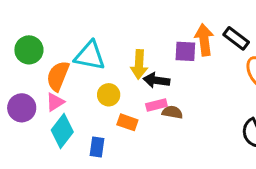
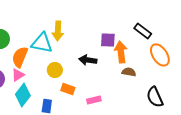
orange arrow: (204, 40) -> (121, 52), moved
yellow arrow: (139, 64) -> (58, 31), moved
pink rectangle: (156, 105) -> (94, 100), moved
brown semicircle: (172, 112) -> (129, 72), moved

